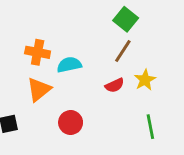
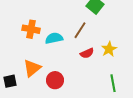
brown line: (123, 51) -> (80, 30), moved
orange triangle: (39, 89) -> (32, 68), moved

